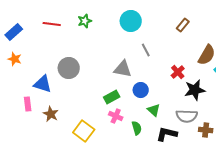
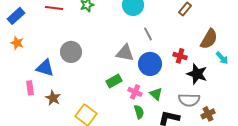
red cross: (178, 72) -> (180, 56), turned -32
blue circle: (141, 90) -> (150, 64), moved, size x1.5
black star: (195, 90) -> (197, 74), turned 30
pink cross: (116, 116) -> (135, 92), moved
brown cross: (206, 130) -> (208, 114), turned -32

